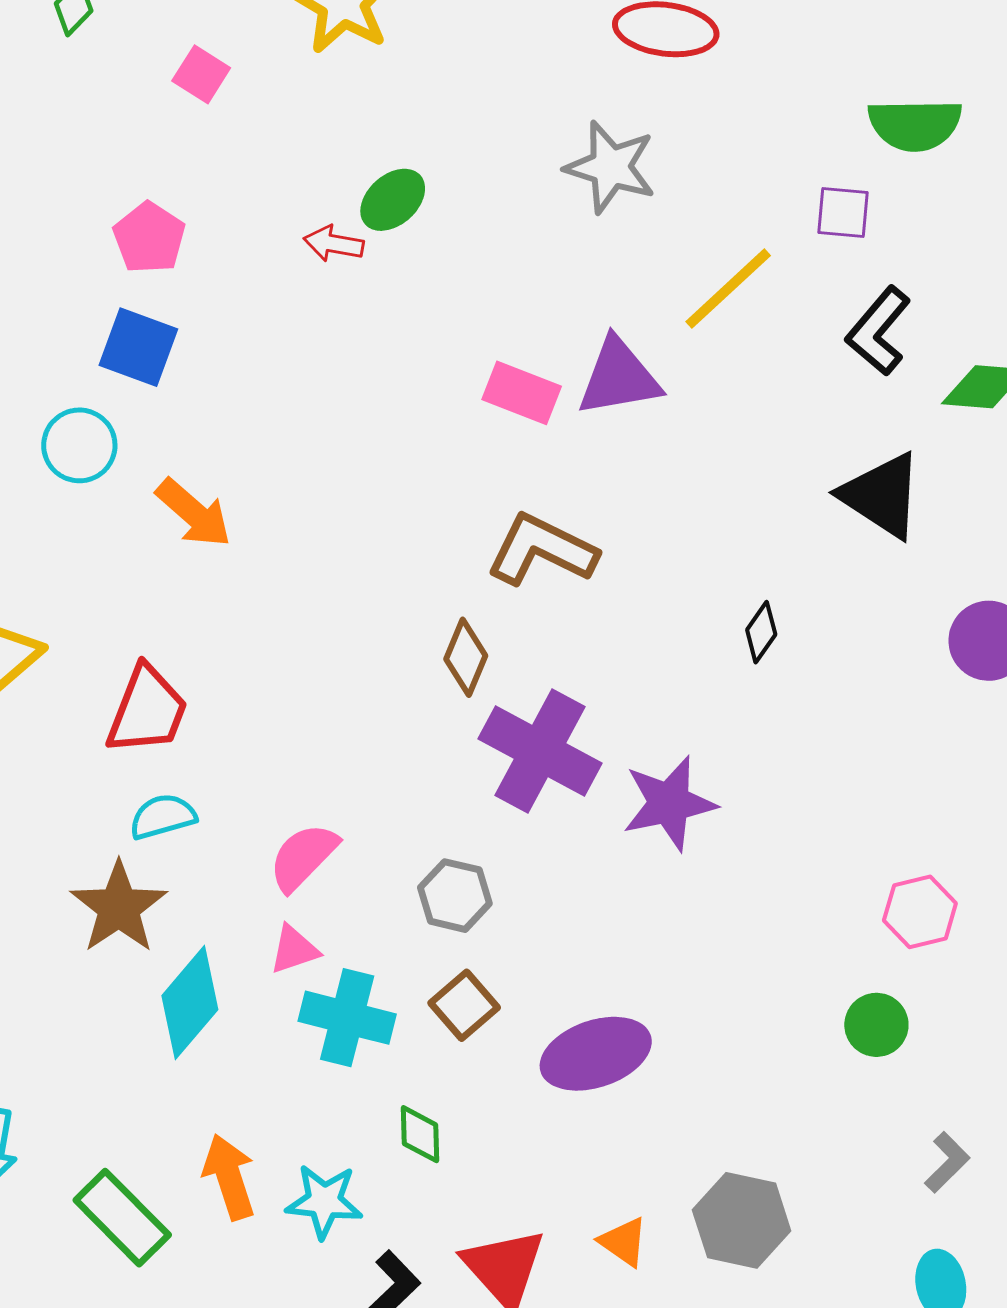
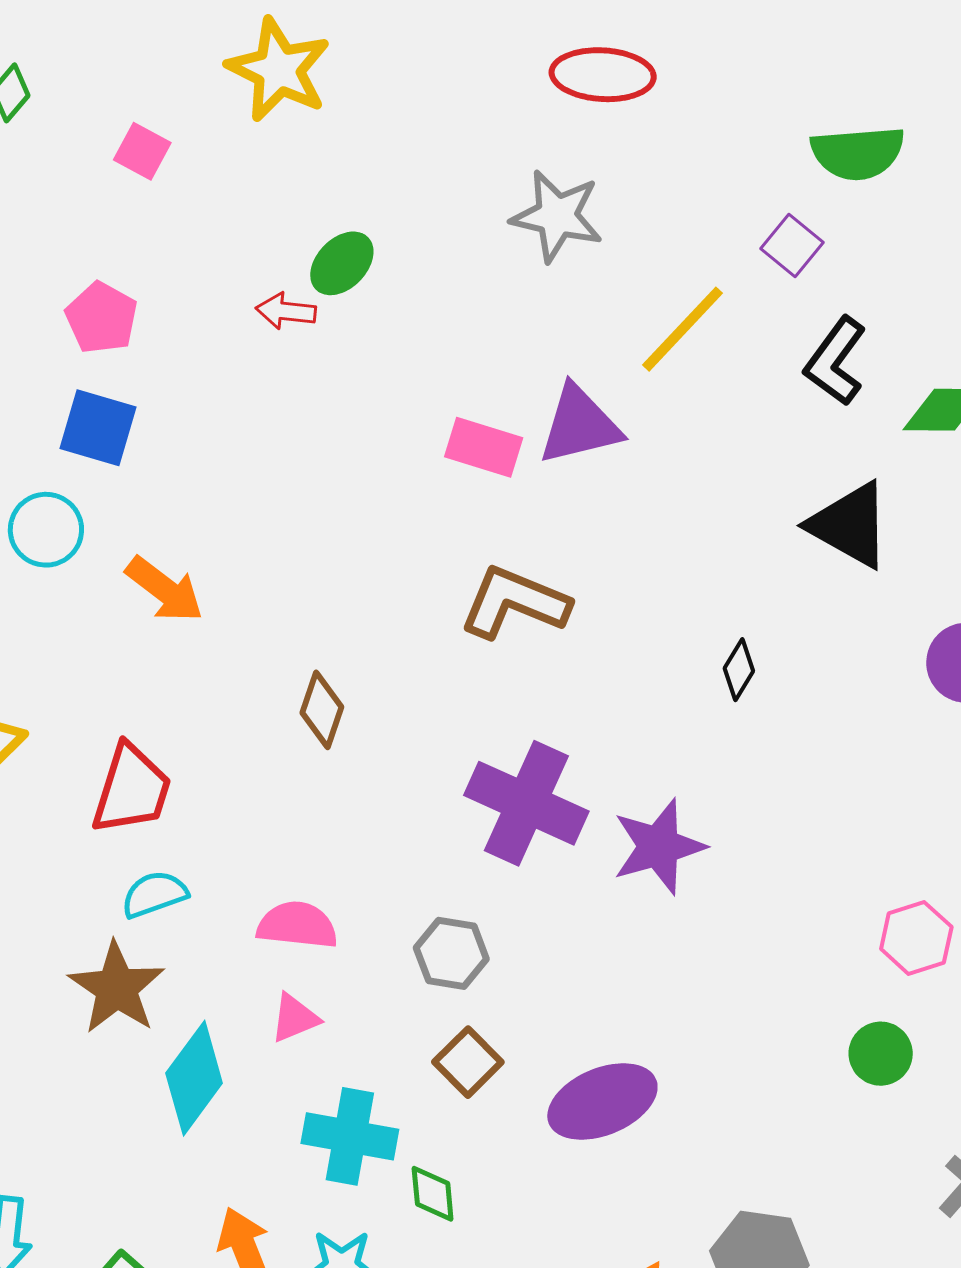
purple square: (843, 213) -> (792, 245), turned 38
brown diamond: (466, 657) -> (322, 710), moved
pink semicircle: (303, 857) -> (297, 925), turned 56
cyan cross: (347, 1018) -> (350, 1136), moved

